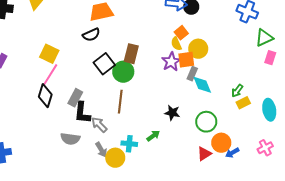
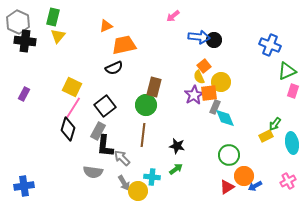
black square: (104, 64) -> (105, 106), moved
green arrow: (237, 91) -> (275, 124), moved
black star: (172, 113) -> (177, 146), moved

